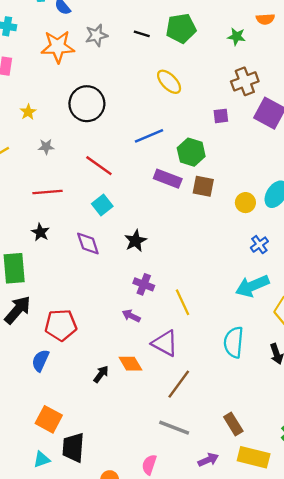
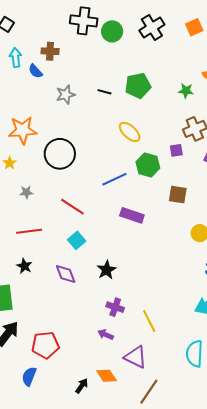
orange star: (58, 47) -> (23, 130), moved
purple square: (221, 116) -> (176, 150), moved
green hexagon: (191, 152) -> (148, 165), moved
brown square: (203, 186) -> (178, 195), moved

